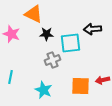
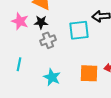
black star: (46, 34) -> (41, 22), moved
gray cross: (52, 60) -> (48, 40), moved

